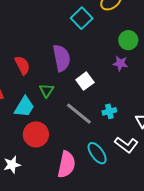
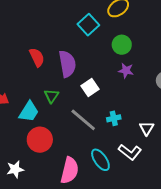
green circle: (128, 40) -> (122, 45), moved
red semicircle: (22, 65) -> (37, 57), moved

